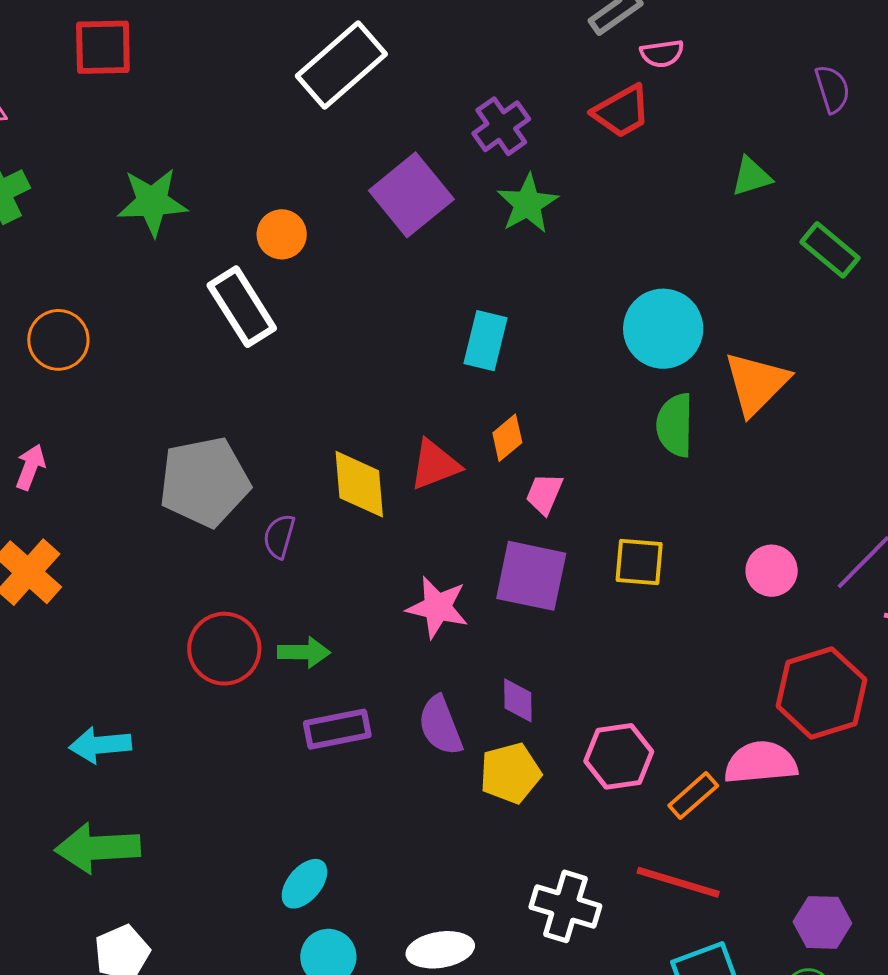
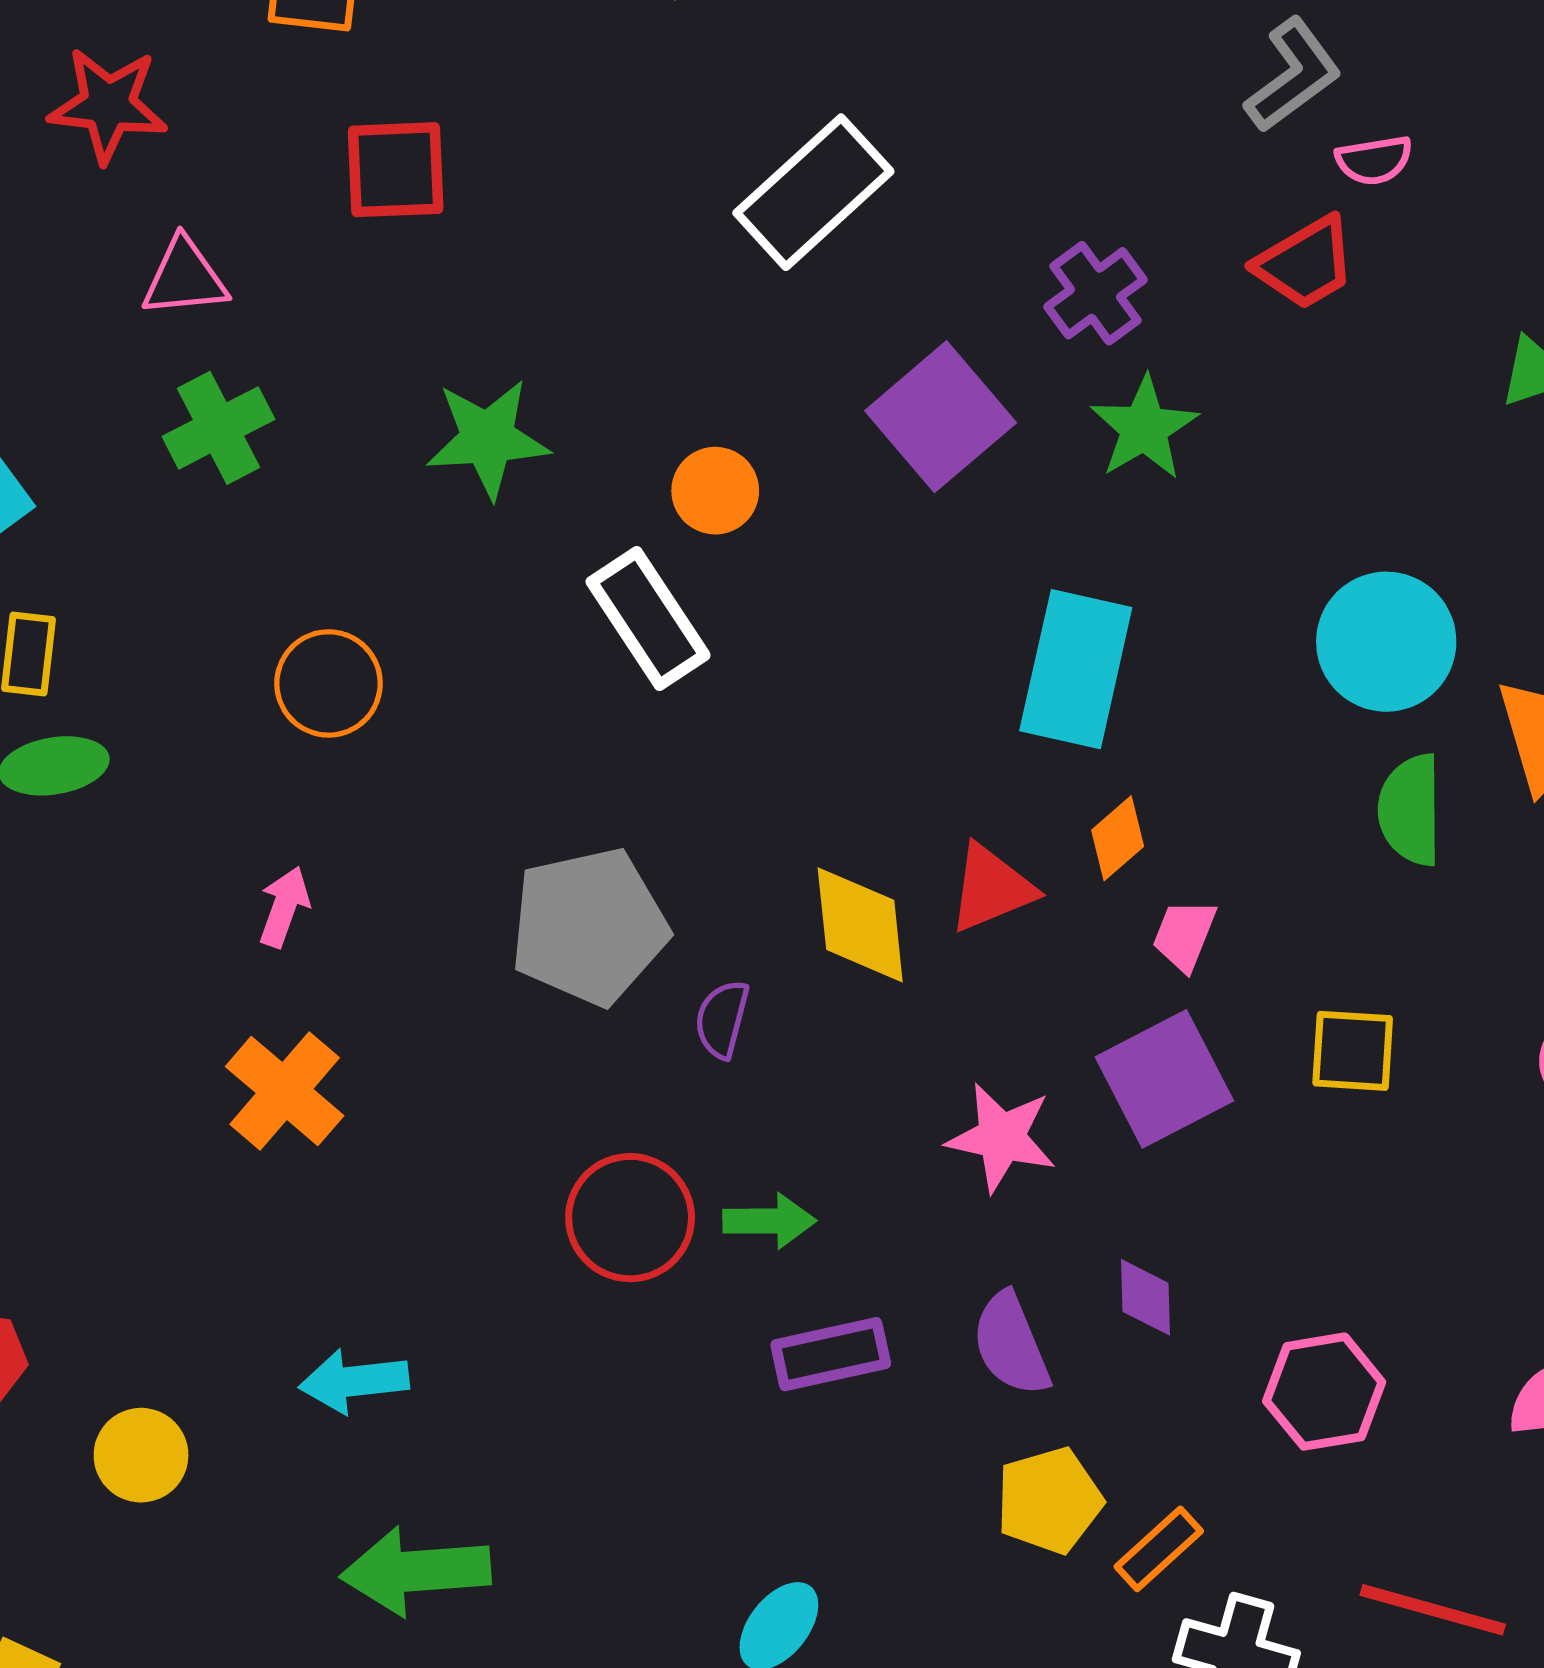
cyan rectangle: (486, 341) -> (1076, 669), size x1.5
purple square: (531, 576) -> (1164, 1079), turned -38
cyan arrow: (100, 745) -> (354, 1381), moved
yellow pentagon: (510, 773) -> (1049, 1500), moved
orange rectangle: (693, 796) -> (1159, 1549), moved

